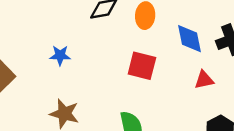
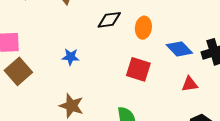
blue diamond: (189, 39) -> (179, 49), turned -36

